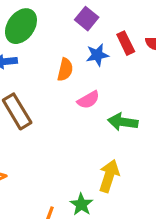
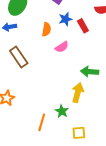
red rectangle: (126, 43) -> (83, 26), moved
green arrow: (123, 122) -> (90, 72), moved

